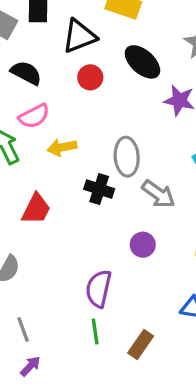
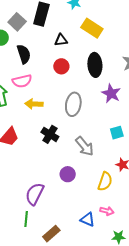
black triangle: (79, 36) -> (61, 40), size x0.6
black ellipse: (142, 62) -> (95, 65), turned 30
black semicircle: (26, 73) -> (24, 54), turned 30
gray ellipse: (127, 157) -> (73, 104), moved

